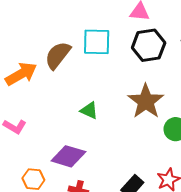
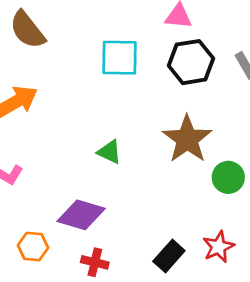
brown semicircle: (58, 55) -> (27, 30), moved, turned -76

